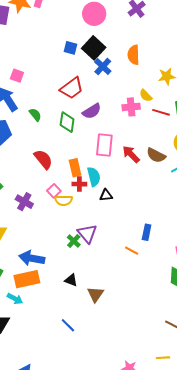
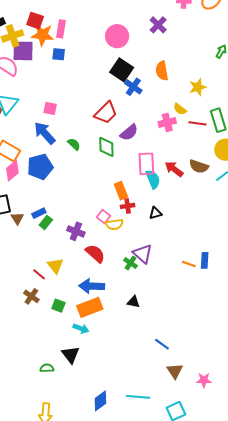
blue square: (70, 48) -> (59, 54), moved
red semicircle: (43, 159) -> (95, 254), moved
cyan semicircle: (94, 177) -> (153, 179), moved
blue rectangle: (147, 232) -> (205, 260), moved
brown triangle: (95, 294) -> (175, 371), moved
blue line: (68, 325) -> (162, 344), moved

